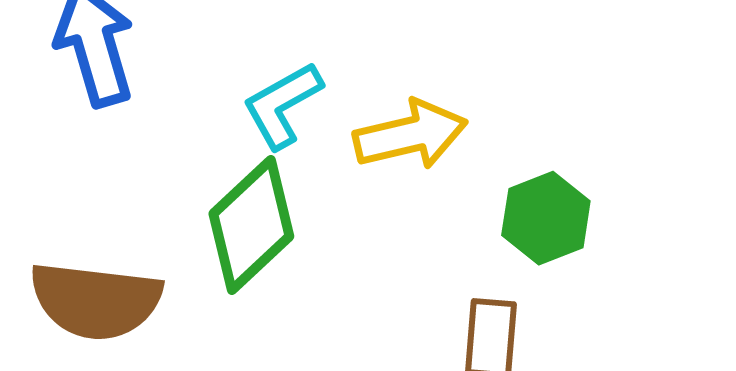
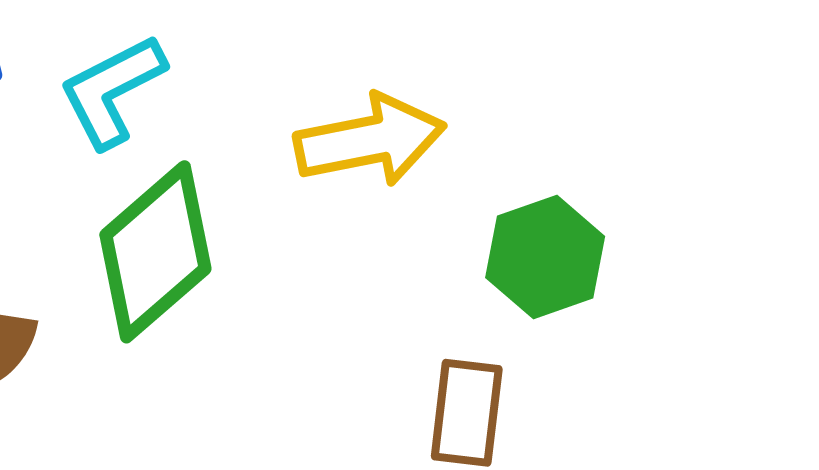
cyan L-shape: (282, 105) -> (112, 91), moved

